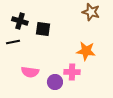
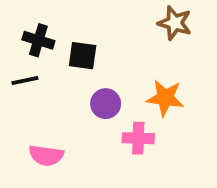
pink semicircle: (30, 72) -> (46, 155), moved
purple circle: (55, 82) -> (106, 104), moved

